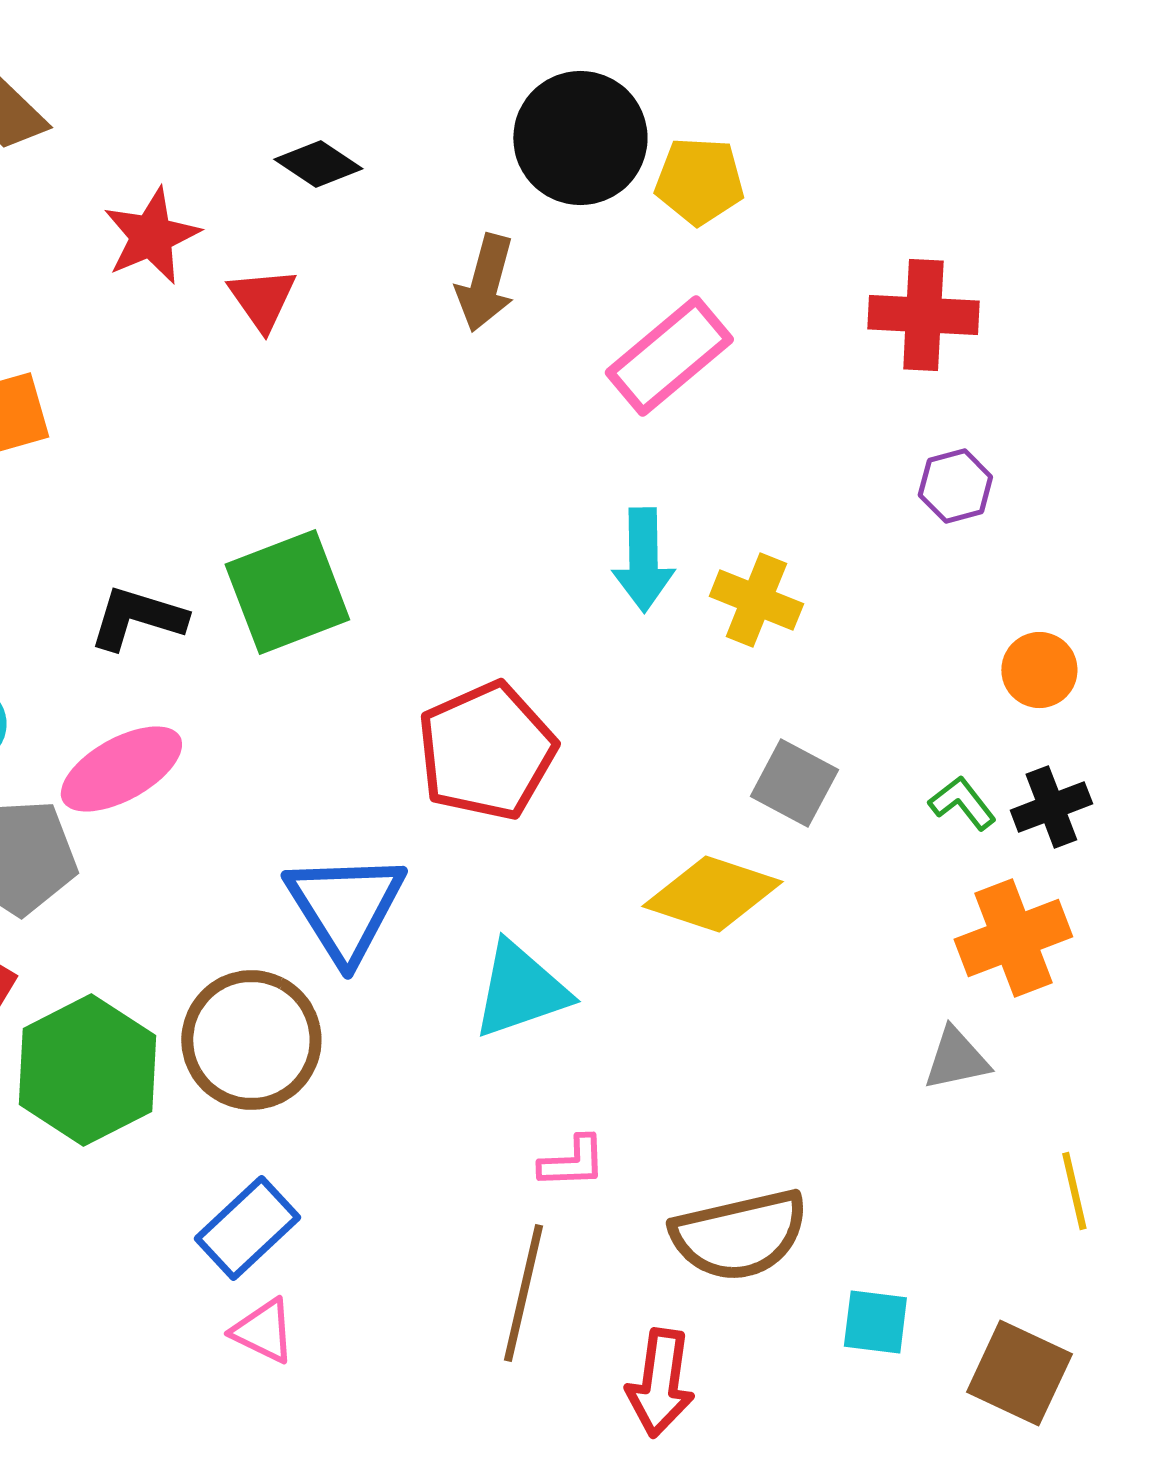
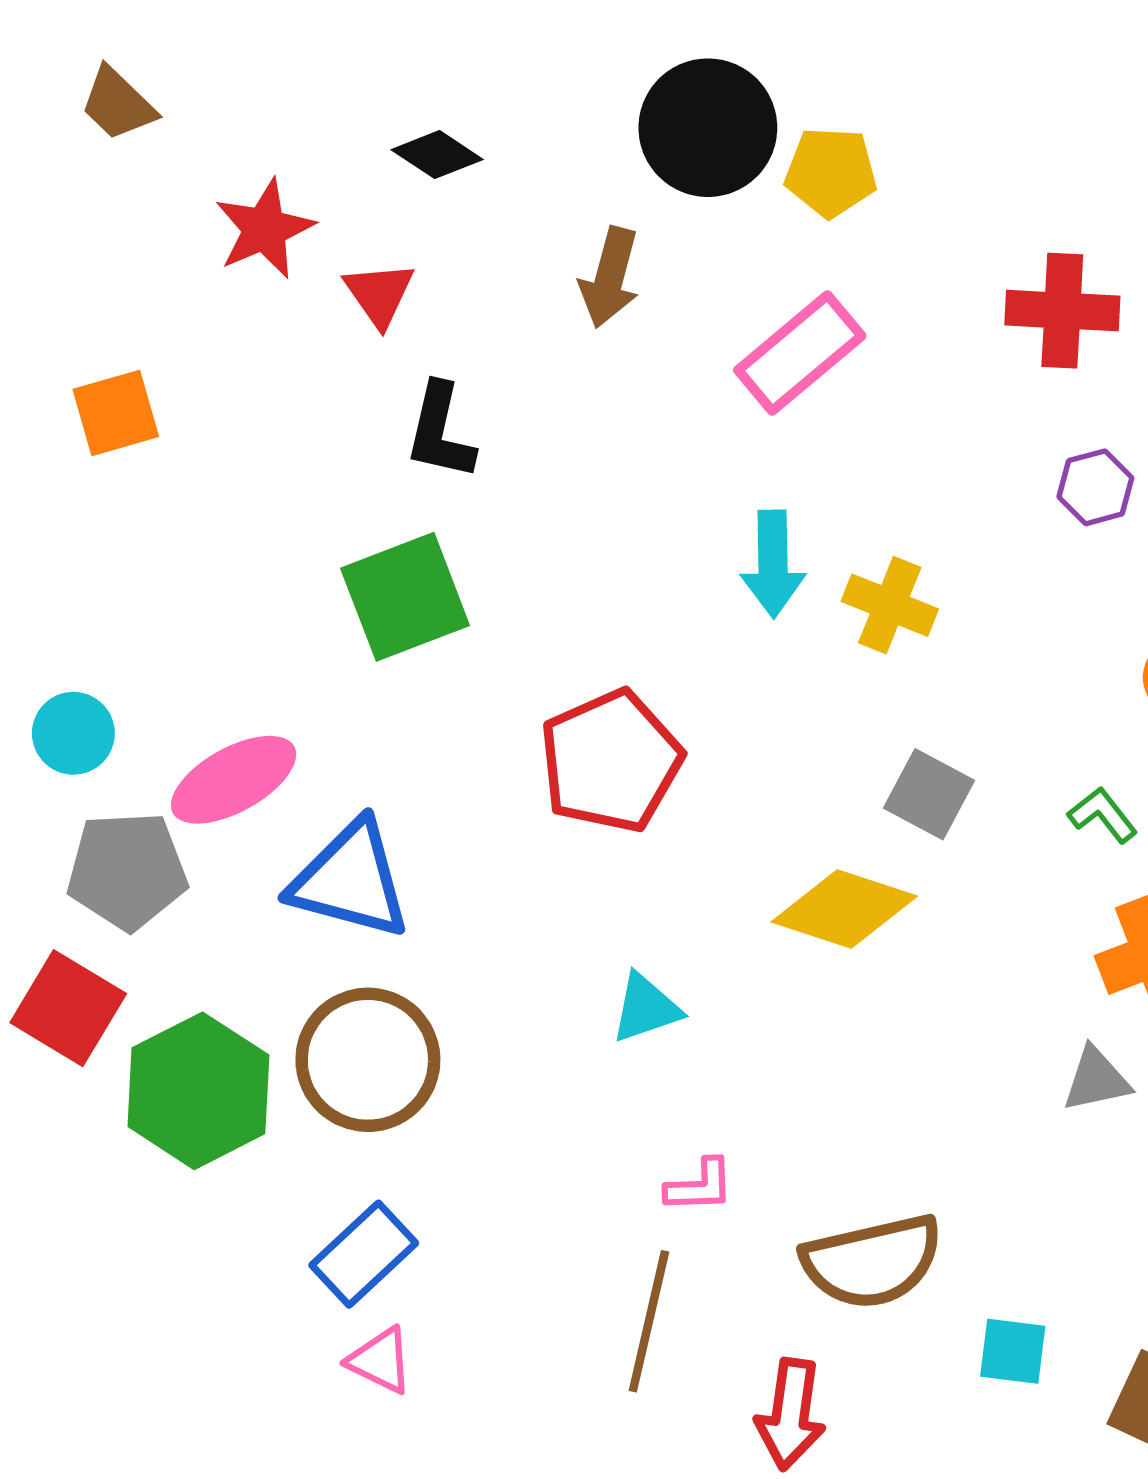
black L-shape: (137, 618) -> (440, 432), moved, turned -94
blue triangle: (345, 907) -> (350, 880), moved, turned -43
cyan triangle: (520, 990) -> (646, 1008), size x0.7

